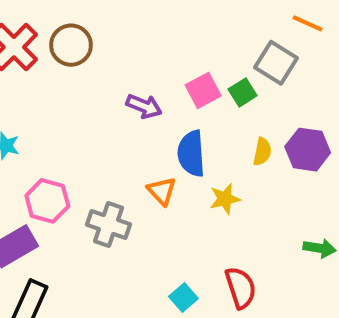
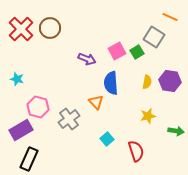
yellow star: (225, 199) -> (148, 116), moved
gray cross: (108, 225) -> (69, 119), turned 35
cyan square: (183, 297) -> (107, 139), moved

